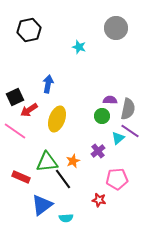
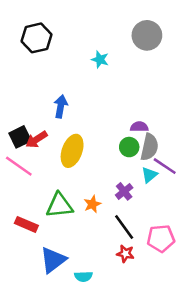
black square: (15, 97) -> (20, 137), moved
gray semicircle: (128, 109) -> (149, 147), moved
black line: (63, 179) -> (124, 227), moved
pink pentagon: (117, 179) -> (161, 238), moved

